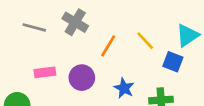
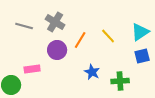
blue square: (173, 62) -> (142, 56), moved, turned -35
pink rectangle: (45, 72) -> (32, 69), moved
purple circle: (82, 78) -> (57, 50), moved

